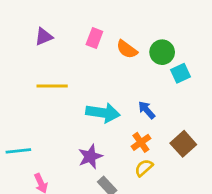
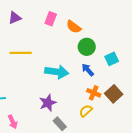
green circle: (162, 52) -> (87, 47), moved
cyan square: (180, 73) -> (112, 59), moved
orange cross: (141, 142) -> (94, 93), moved, turned -32

